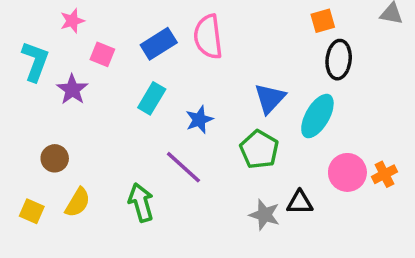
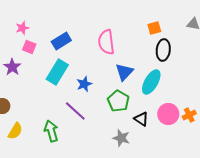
pink star: (72, 21) -> (22, 28), moved
pink semicircle: (208, 37) -> (106, 42), moved
cyan rectangle: (152, 98) -> (57, 72), size x1.4
black triangle: (300, 202) -> (141, 119), moved, turned 35

